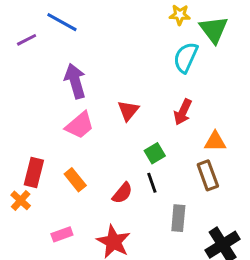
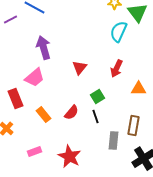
pink trapezoid: (80, 125) -> (35, 78), moved
red rectangle: (34, 172) -> (16, 99), moved, turned -36
brown rectangle: (208, 175) -> (134, 126), moved, turned 30
red semicircle: (122, 193) -> (72, 113), moved

